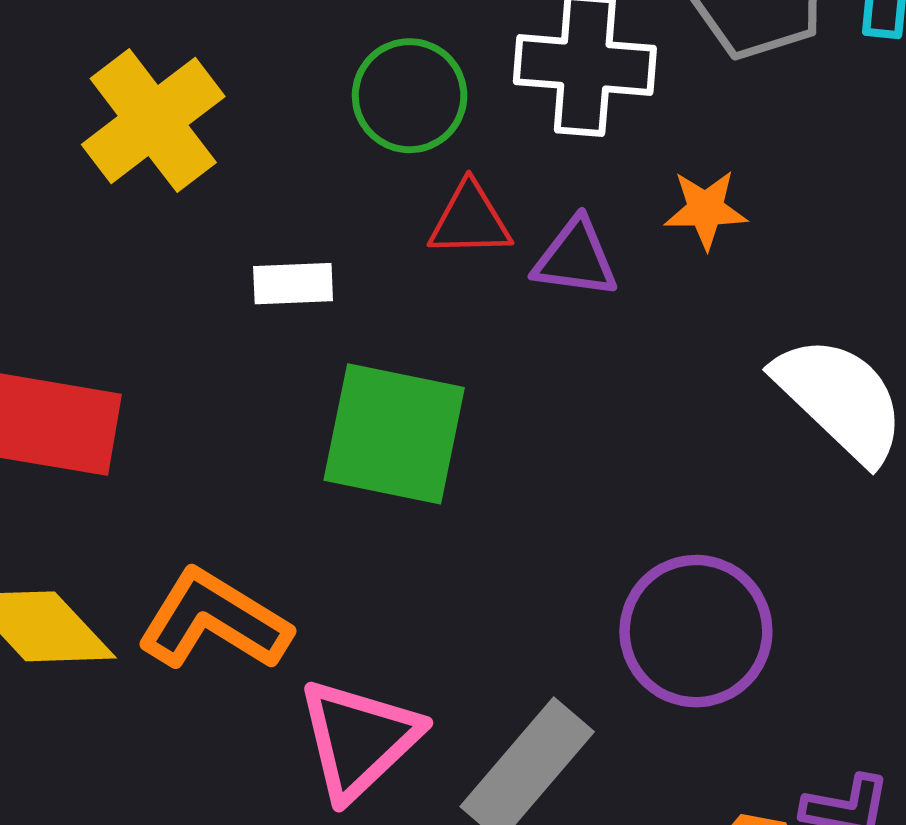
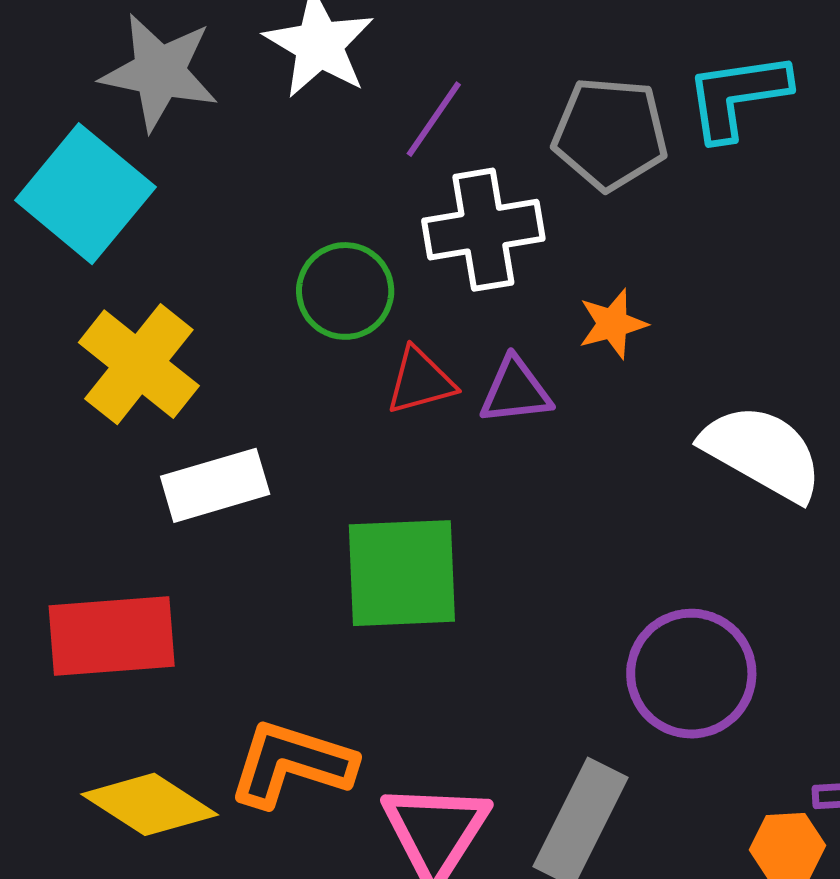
white rectangle: (293, 284) -> (215, 485), moved, size x1.5

